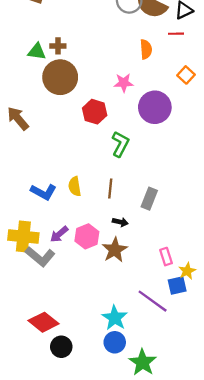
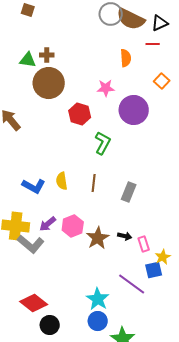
black arrow: (120, 222) -> (125, 236), moved

